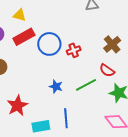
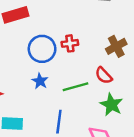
blue circle: (49, 44) -> (42, 49), moved
blue line: (66, 118) -> (59, 122), moved

